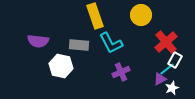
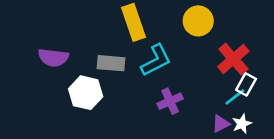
cyan L-shape: (111, 43) -> (156, 60), turned -90
purple triangle: (160, 79) -> (221, 124), moved

